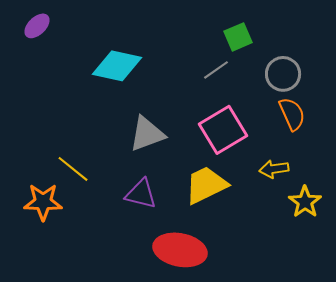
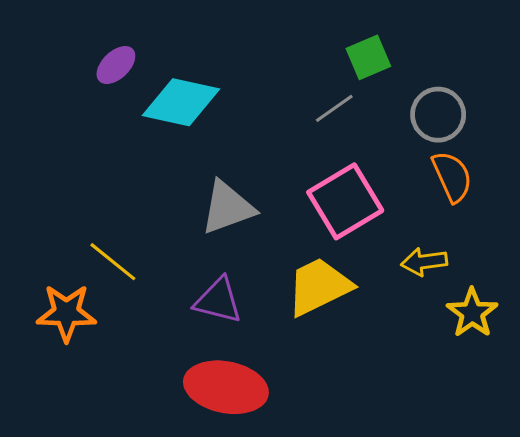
purple ellipse: (37, 26) -> (116, 65), moved
red ellipse: (180, 250) -> (226, 387), moved

